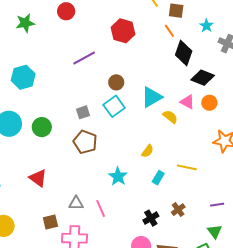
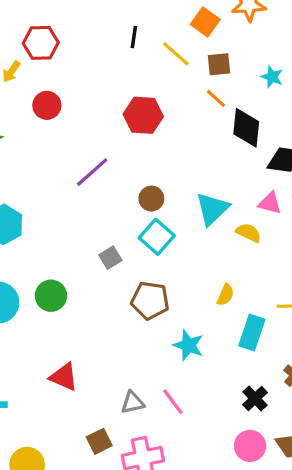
brown pentagon: (85, 142) -> (150, 301), moved
cyan rectangle: (158, 178) -> (252, 333), size x1.5

